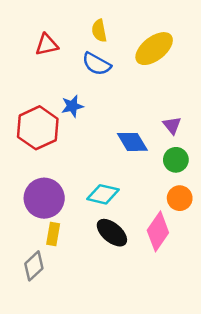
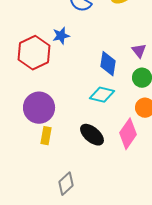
blue diamond: (132, 142) -> (108, 64), turned 40
cyan diamond: (103, 194) -> (102, 95), moved
gray diamond: (34, 266) -> (66, 184), moved

